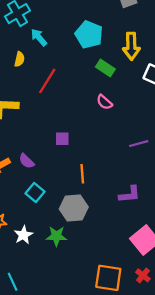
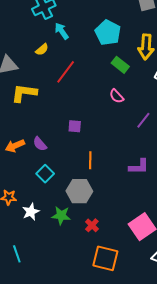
yellow semicircle: (20, 59) -> (42, 49), turned 32
purple line: (139, 144) -> (143, 120), moved, turned -42
purple L-shape: (130, 194) -> (139, 167), moved
red cross: (143, 275) -> (92, 225), moved

